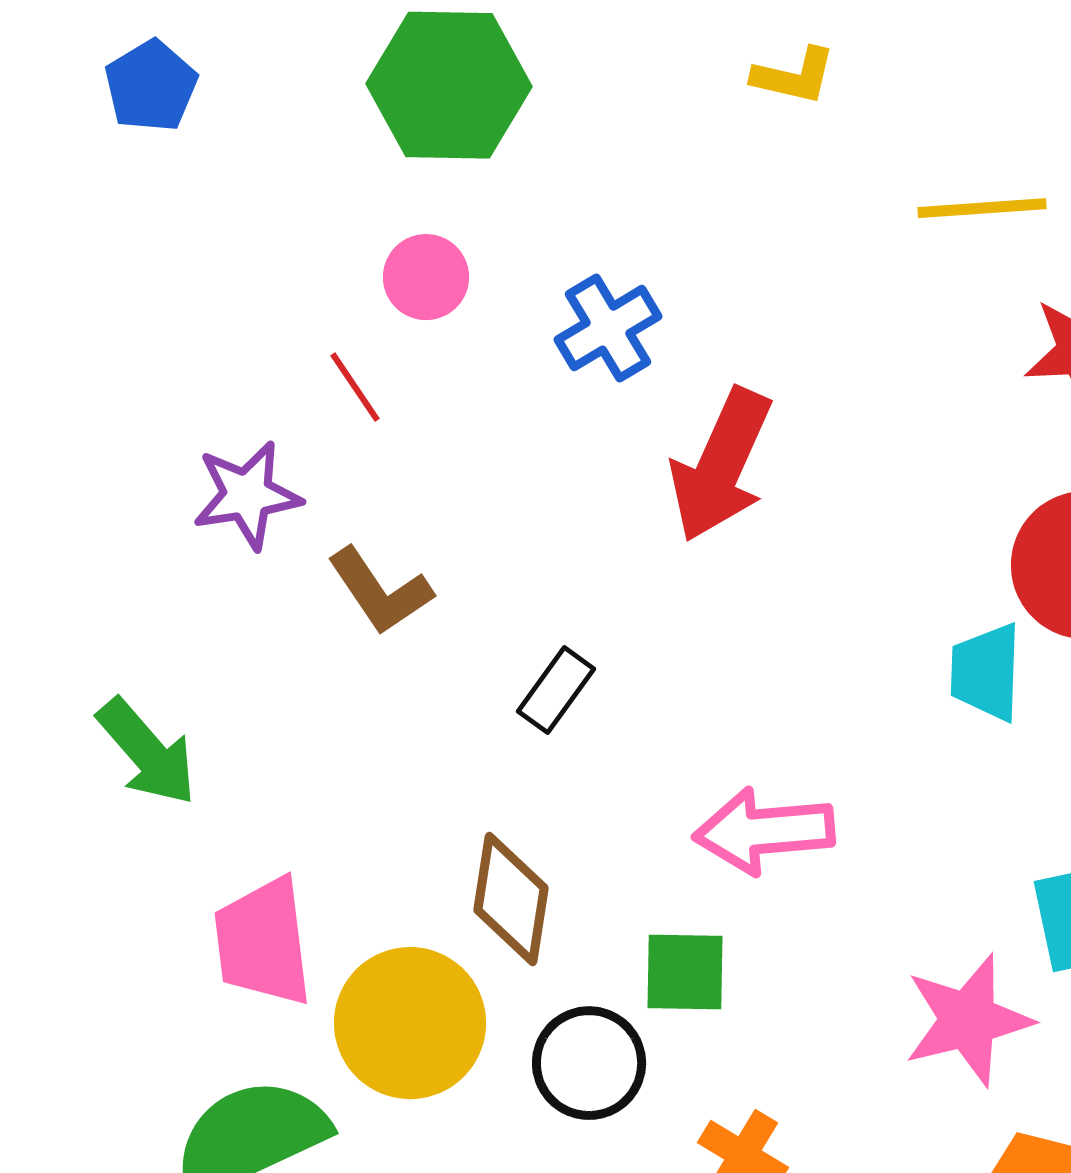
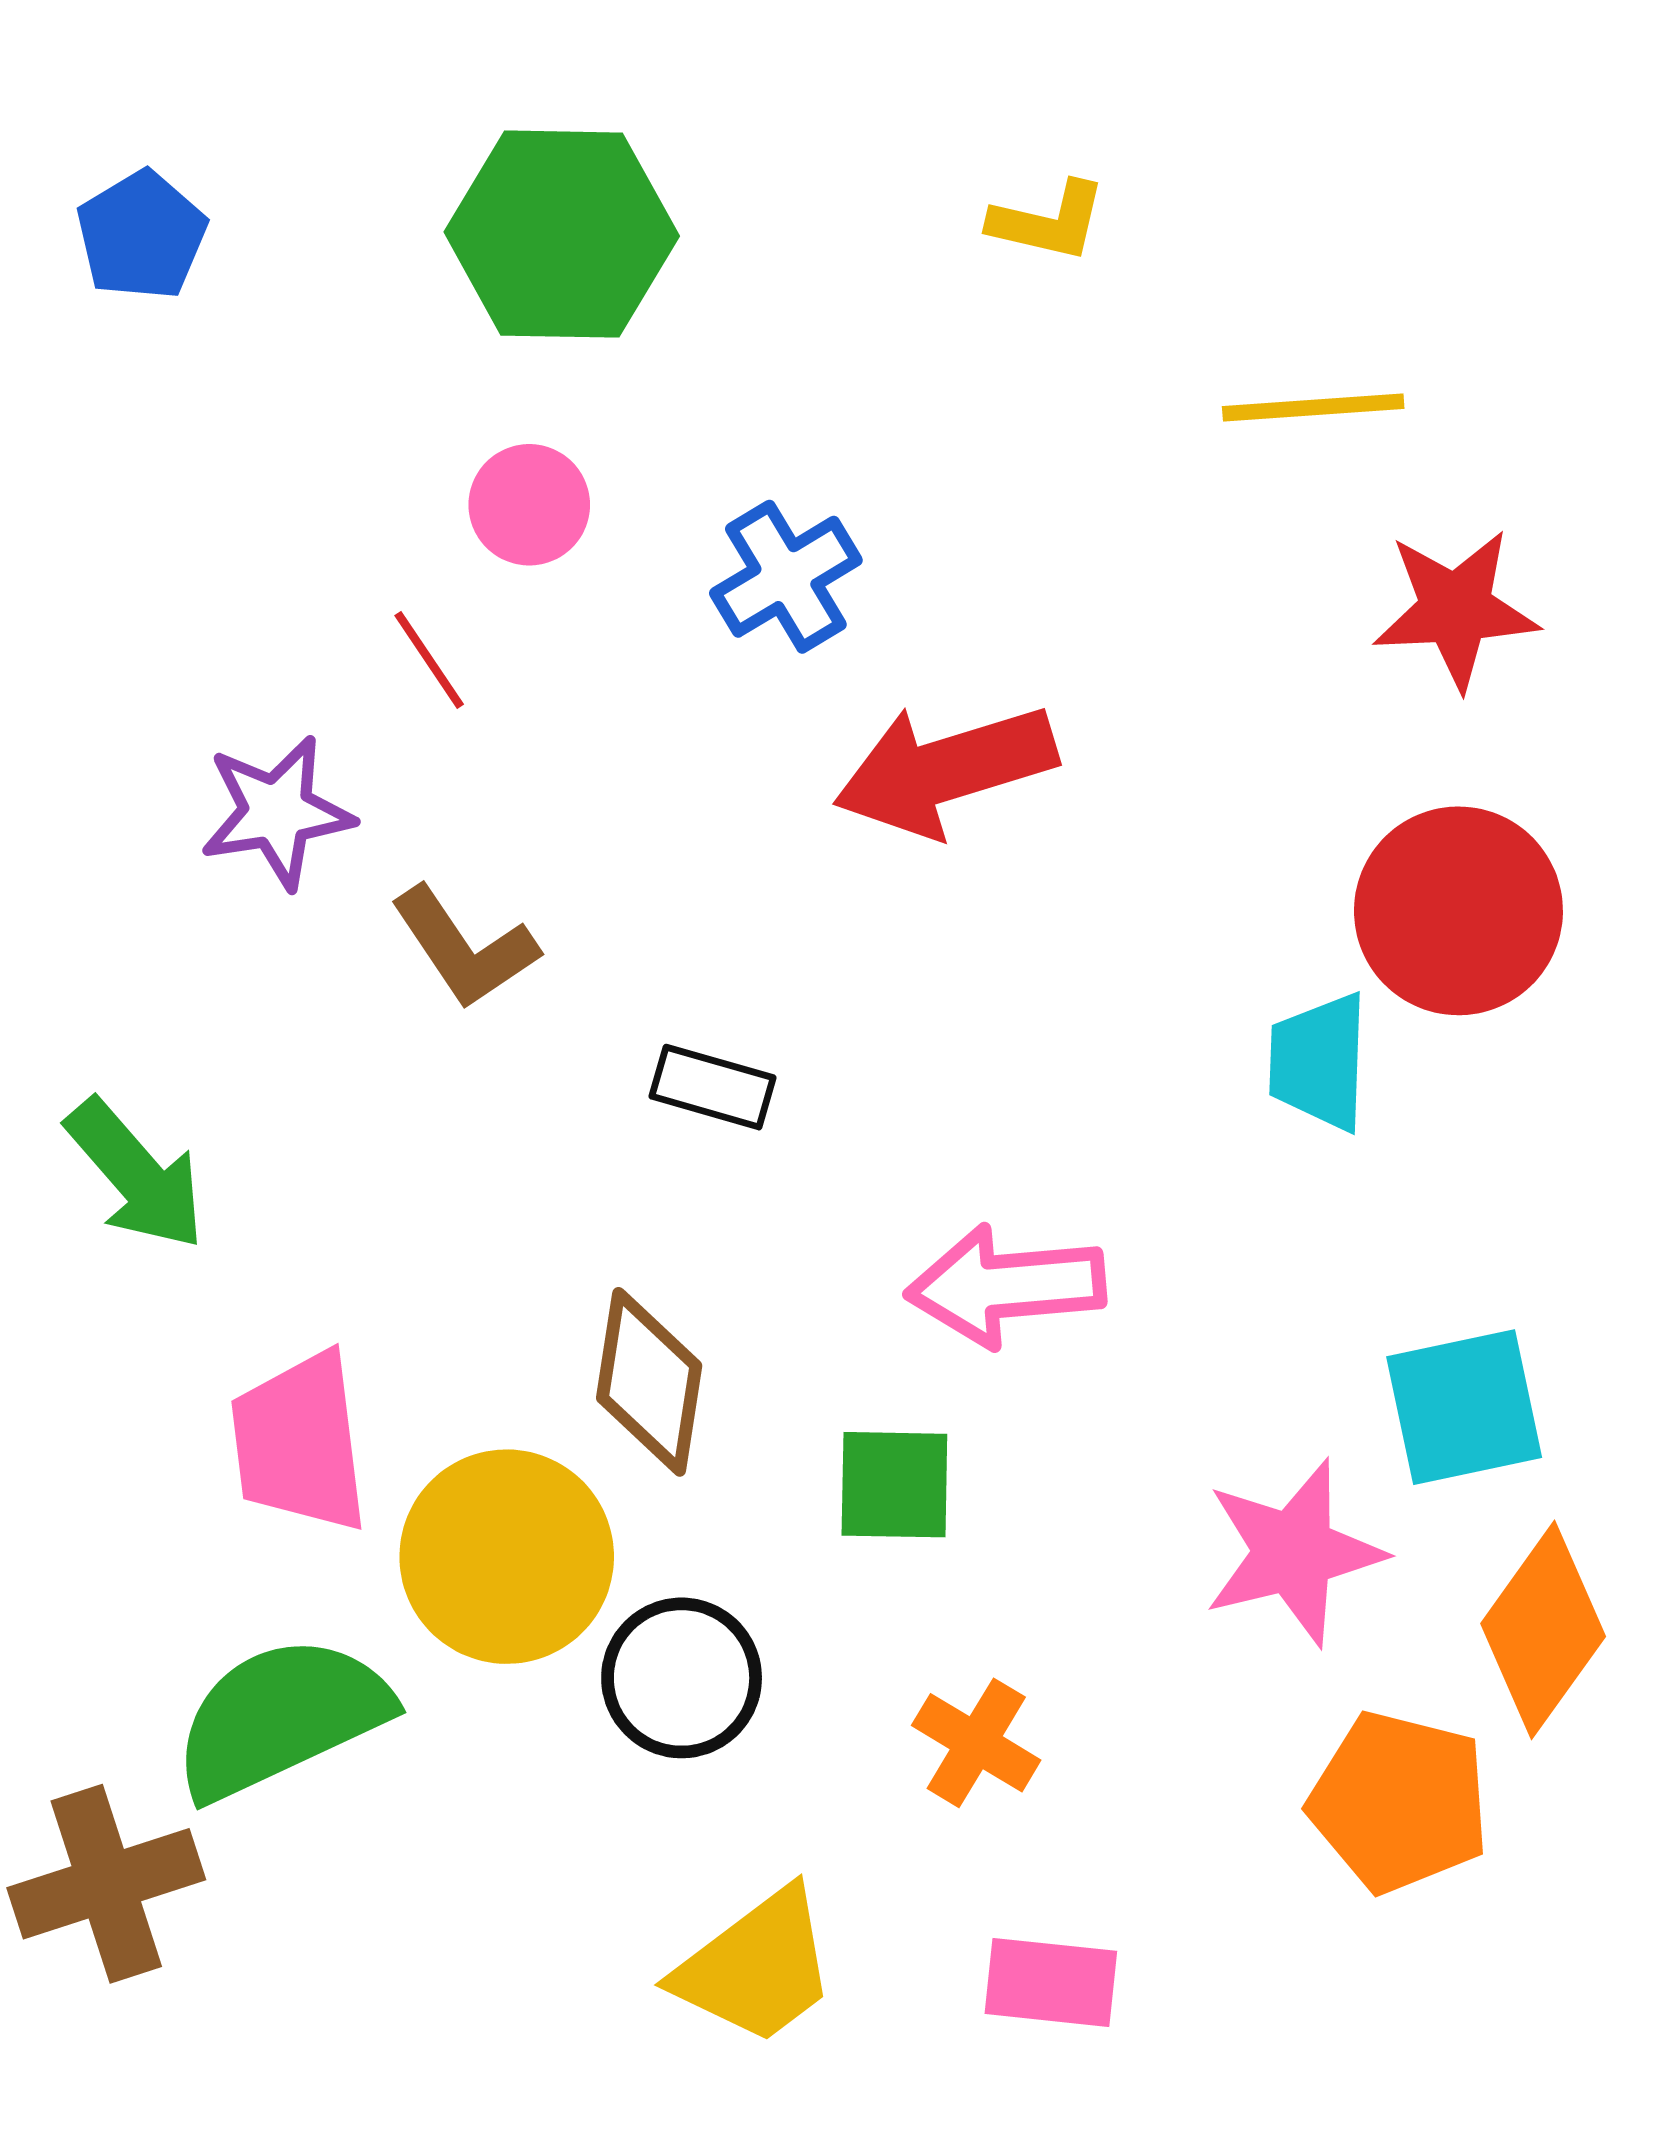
red arrow: (721, 465) -> (945, 770), turned 49
black rectangle: (556, 690) -> (713, 1087), turned 70
black circle: (589, 1063) -> (682, 1678), moved

